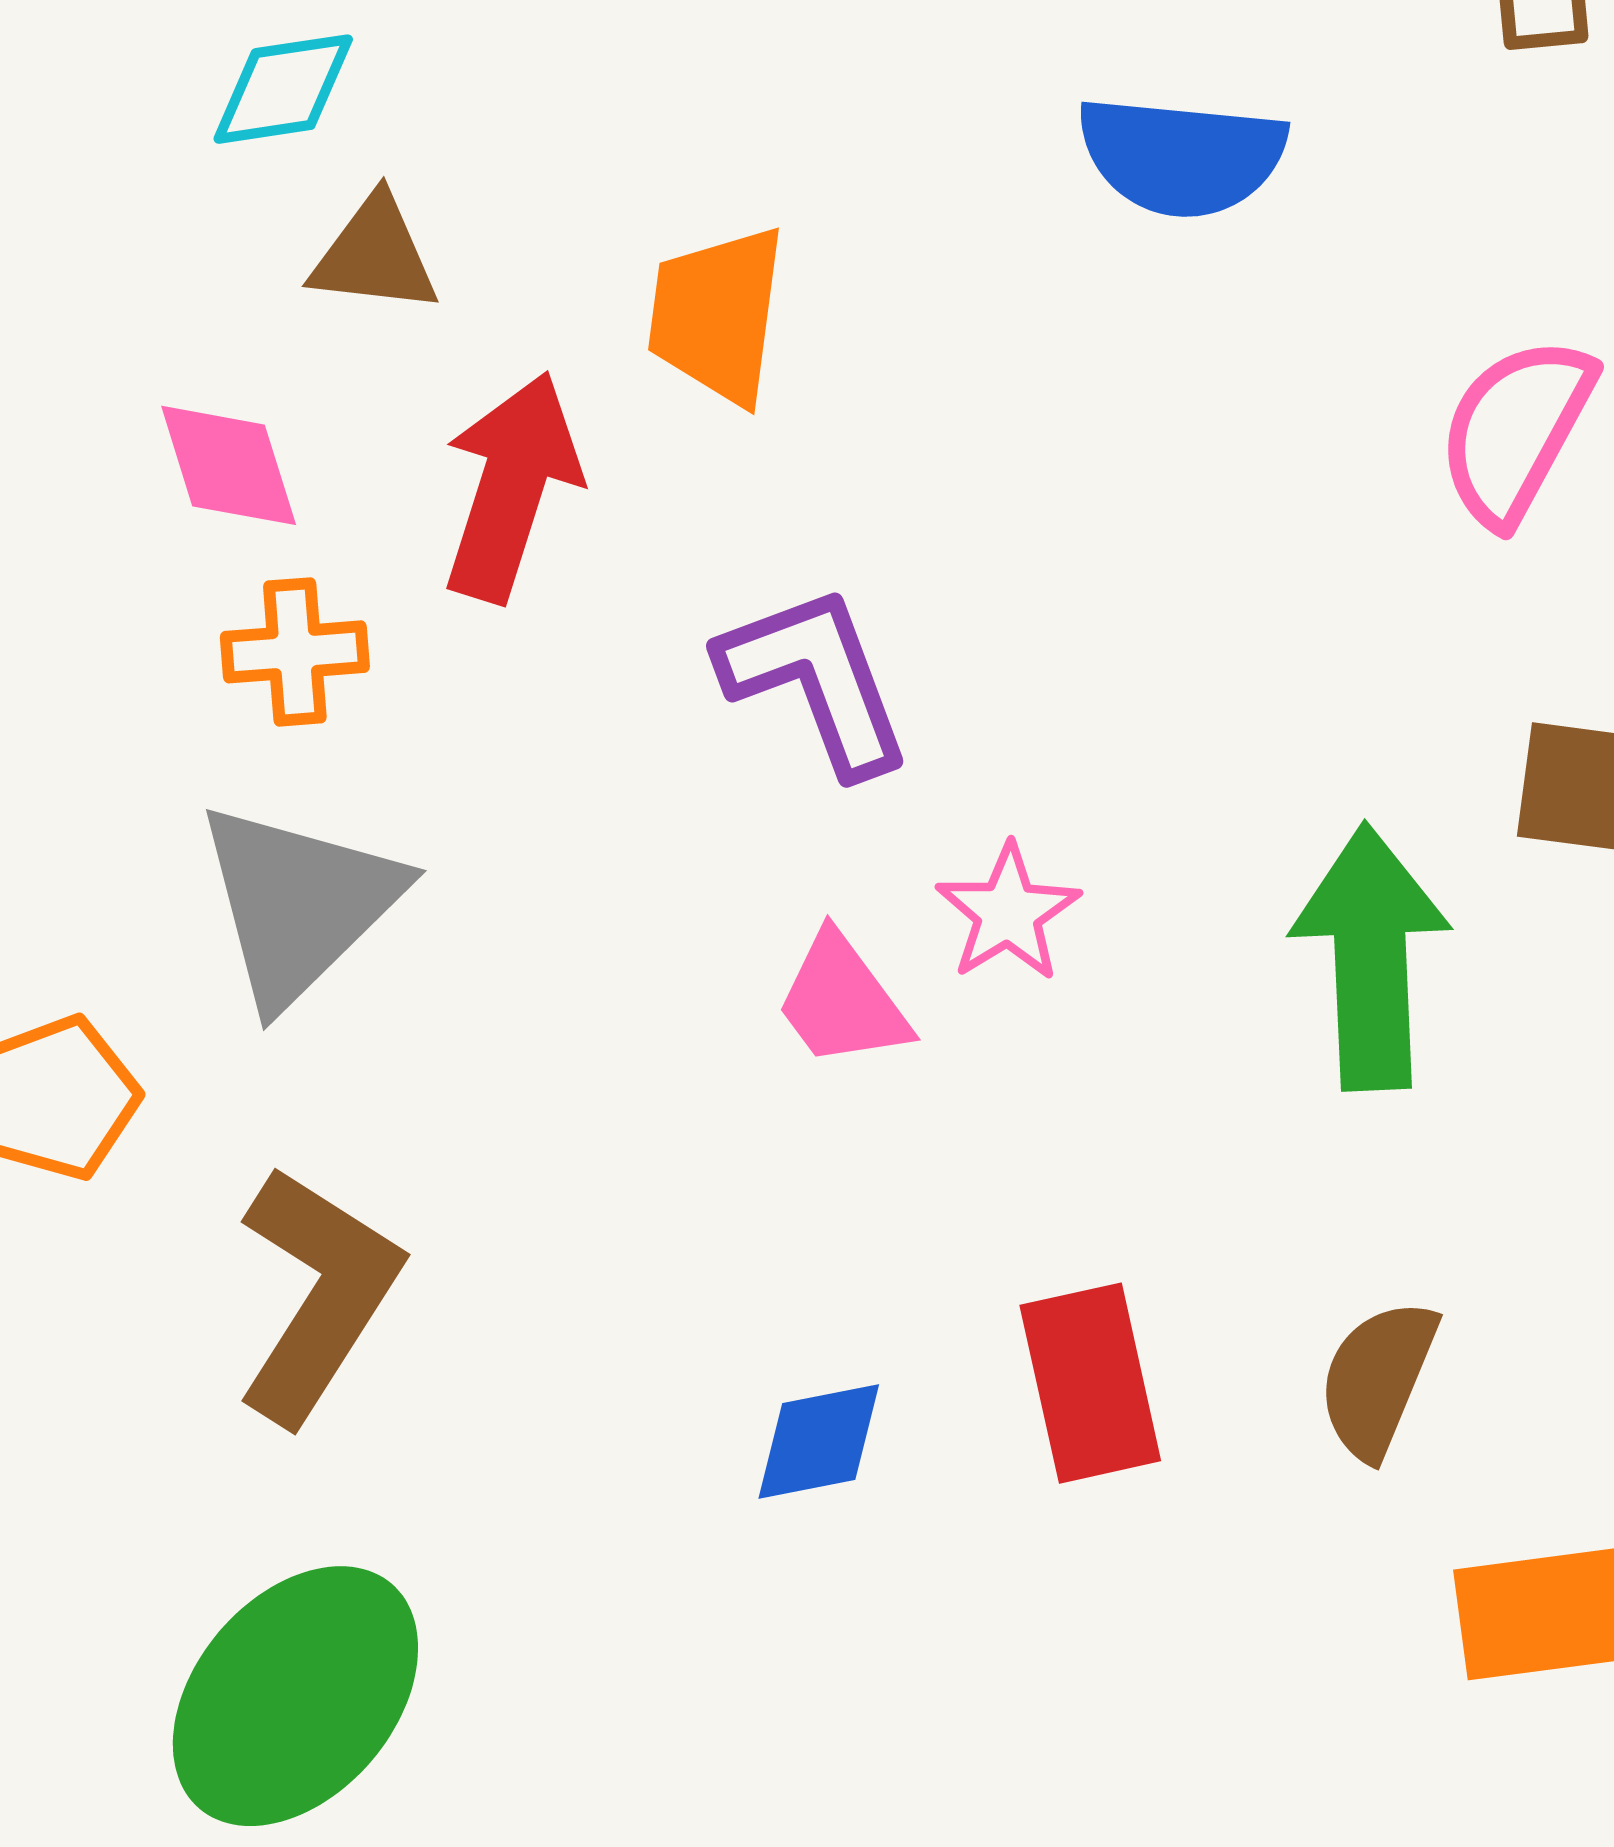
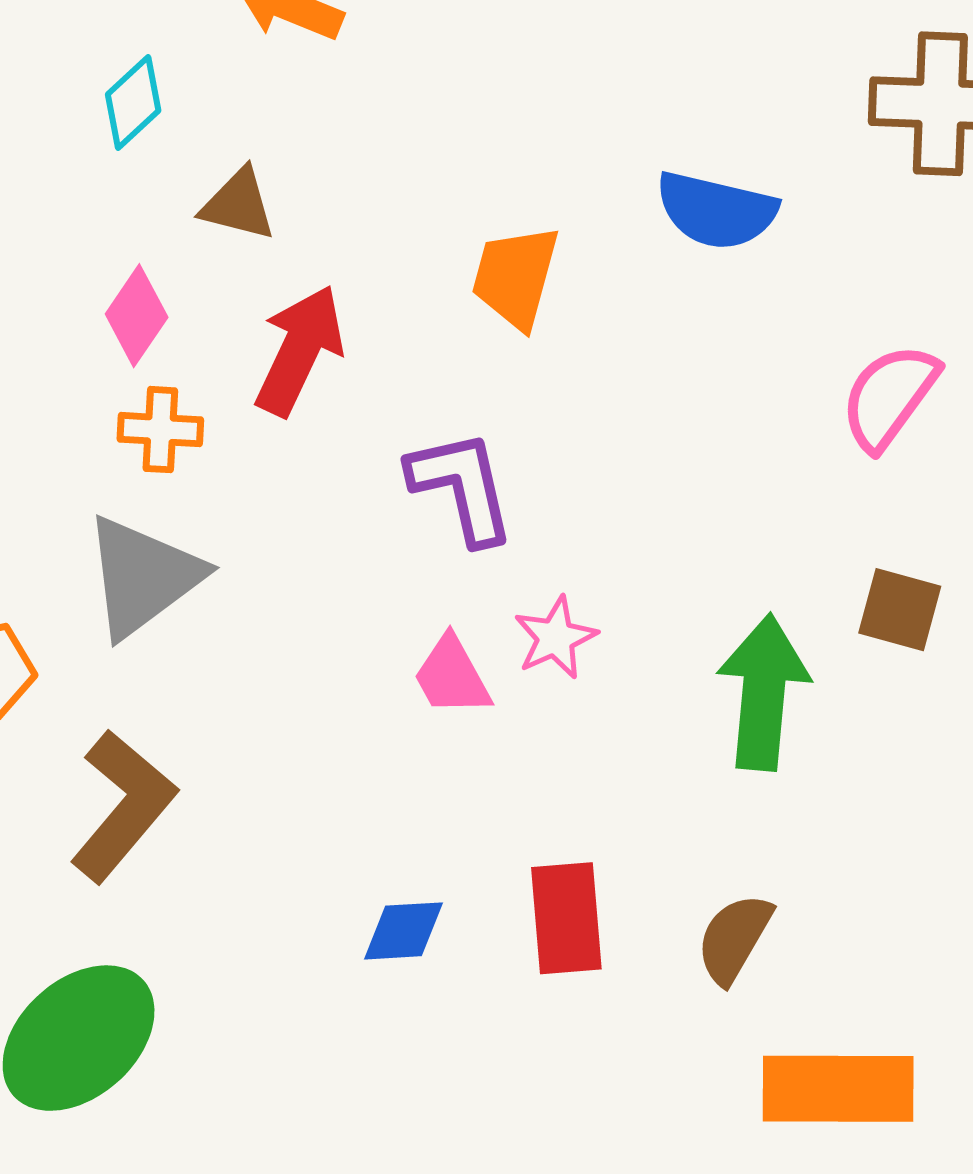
cyan diamond: (283, 89) -> (133, 103), moved, turned -42
orange trapezoid: (717, 315) -> (515, 277), moved
pink diamond: (229, 465) -> (137, 316), turned 44

